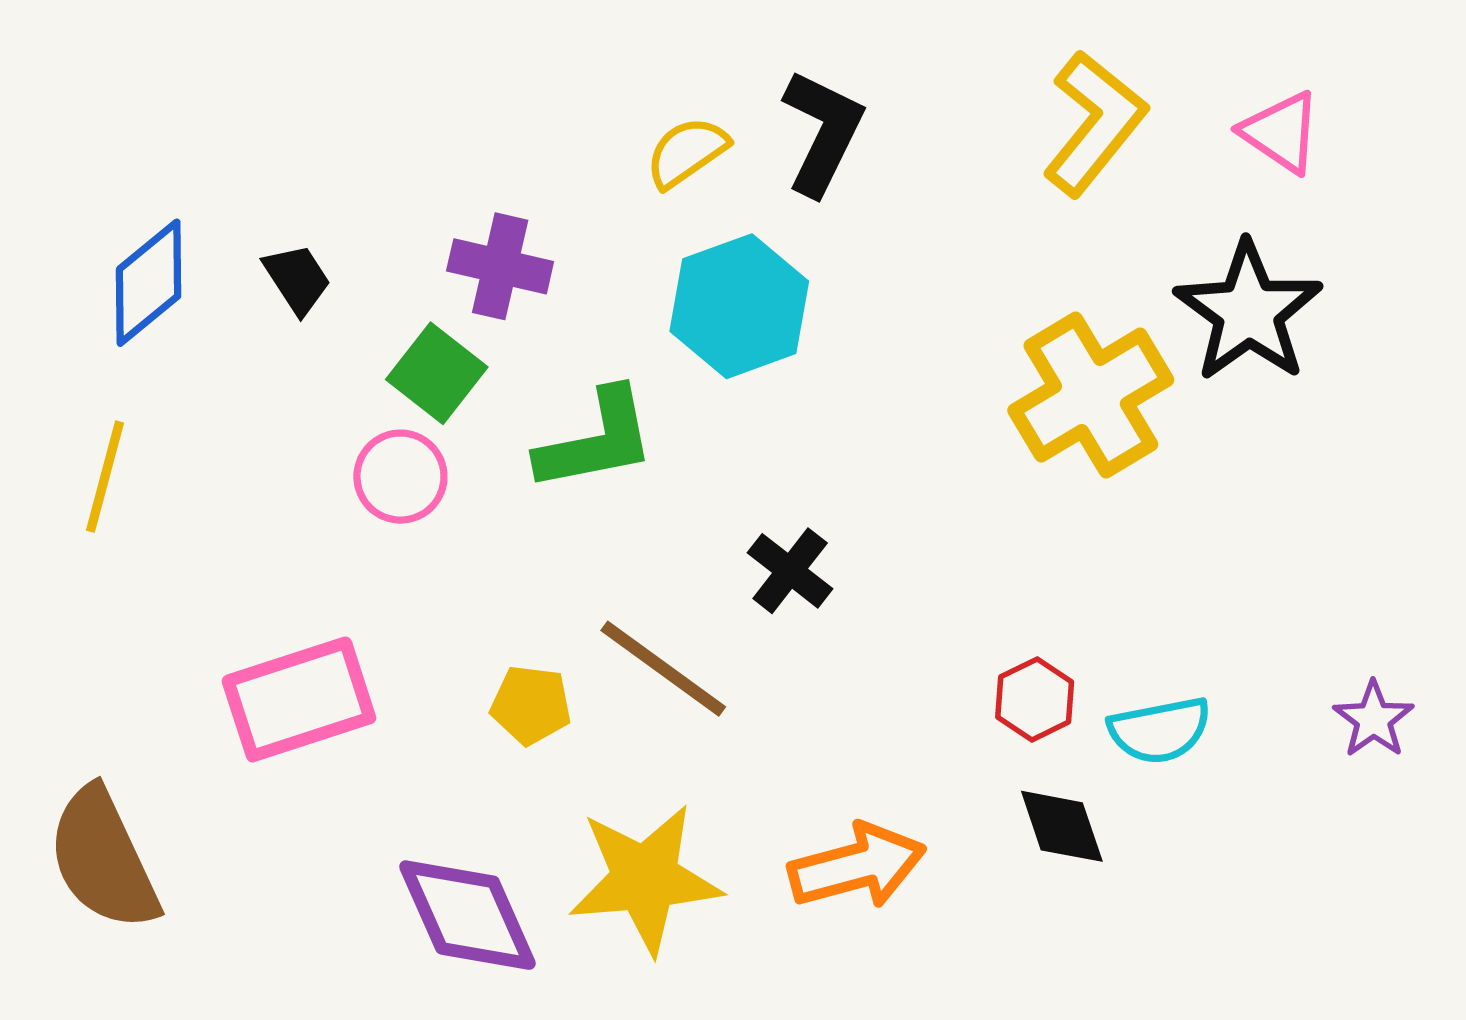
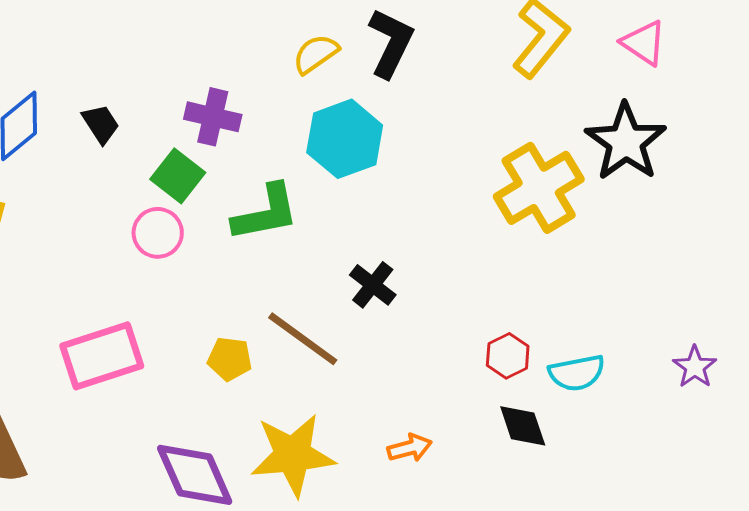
orange arrow: (857, 866) -> (410, 448), size x0.6

